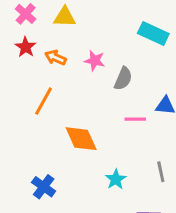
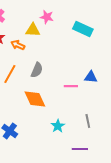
yellow triangle: (65, 17) -> (33, 30), moved
pink star: (95, 61) -> (47, 17), moved
gray semicircle: (123, 79) -> (37, 70), moved

